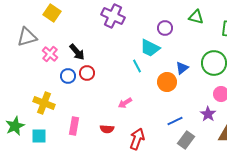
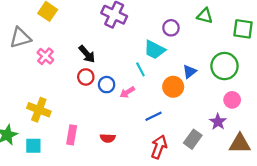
black arrow: (77, 52) -> (87, 54), moved
blue circle: (68, 76) -> (107, 85), moved
pink arrow: (125, 103) -> (127, 92), moved
blue line: (175, 121) -> (154, 116), moved
red arrow: (137, 139) -> (159, 147), moved
gray rectangle: (186, 140) -> (193, 139), moved

